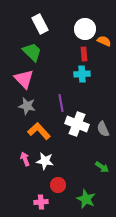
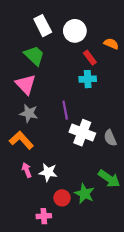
white circle: (85, 29) -> (75, 31), moved
red rectangle: (84, 54) -> (90, 58), turned -32
orange L-shape: (39, 131) -> (21, 140), moved
green arrow: (102, 167) -> (109, 179), size x1.5
green star: (86, 199) -> (84, 194), moved

